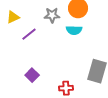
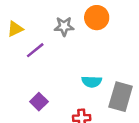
cyan semicircle: (74, 30) -> (92, 82), moved

